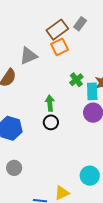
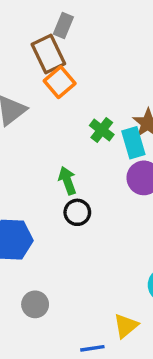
gray rectangle: (80, 24) -> (63, 26), moved
brown rectangle: (57, 30) -> (48, 54), turned -65

